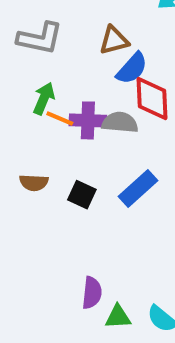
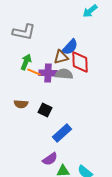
brown triangle: (114, 40) -> (61, 57), moved
blue rectangle: (138, 189) -> (62, 133), moved
purple semicircle: (92, 293) -> (50, 159), turned 49

